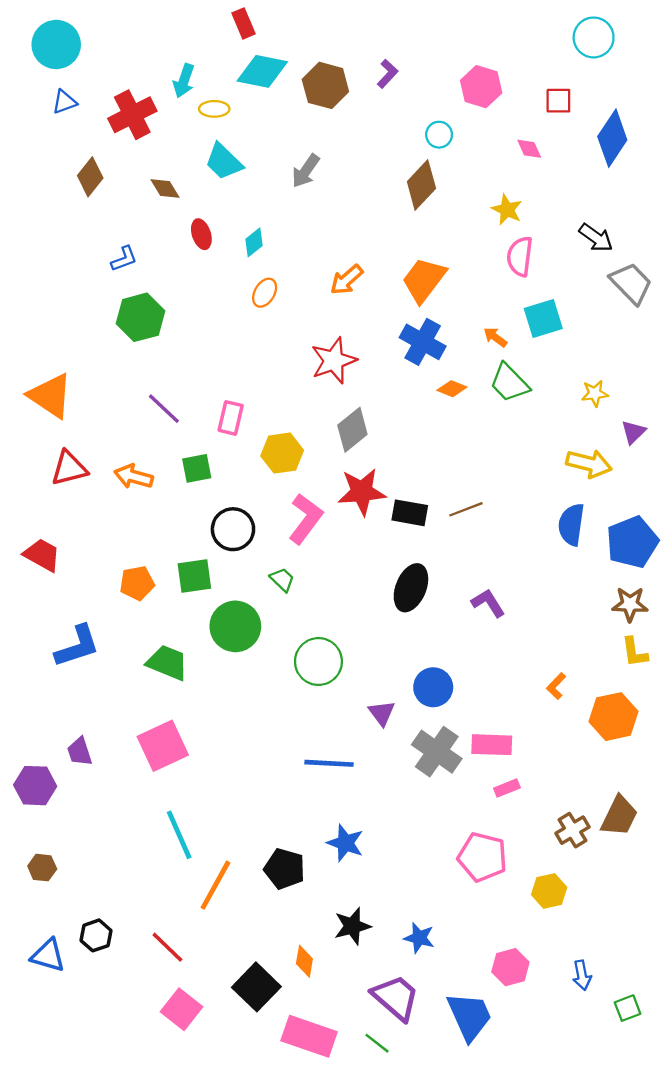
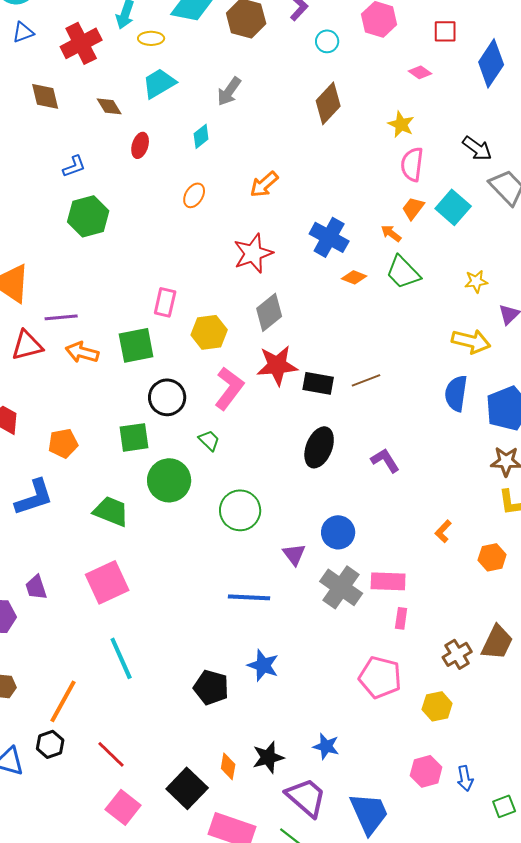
cyan circle: (439, 135) -> (327, 41), moved
pink diamond: (529, 149) -> (420, 72), turned -30
cyan trapezoid: (224, 162) -> (159, 83), turned 105
brown diamond: (90, 177) -> (45, 96), turned -52
red ellipse: (201, 234) -> (140, 145), turned 35
cyan diamond: (254, 242) -> (201, 136), moved
orange trapezoid: (424, 280) -> (413, 208), moved, size x0.6
cyan square: (543, 318) -> (453, 207), moved, turned -32
purple line: (164, 409) -> (61, 317), moved, turned -48
green square: (197, 468) -> (136, 345), size x1.4
orange pentagon: (137, 583) -> (63, 443), moved
orange hexagon: (613, 717) -> (492, 557), size x0.7
pink rectangle: (507, 788) -> (401, 618), turned -60
orange line: (215, 885) -> (63, 701), moved
black star: (352, 926) -> (268, 757), moved
pink hexagon: (510, 967) -> (426, 771), moved

